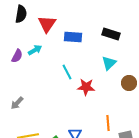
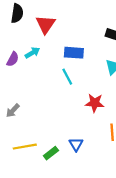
blue rectangle: (73, 37) -> (74, 53), moved
red star: (86, 87) -> (95, 103), moved

